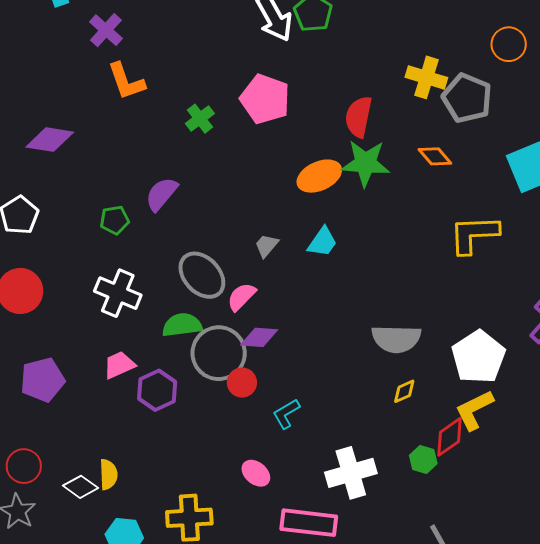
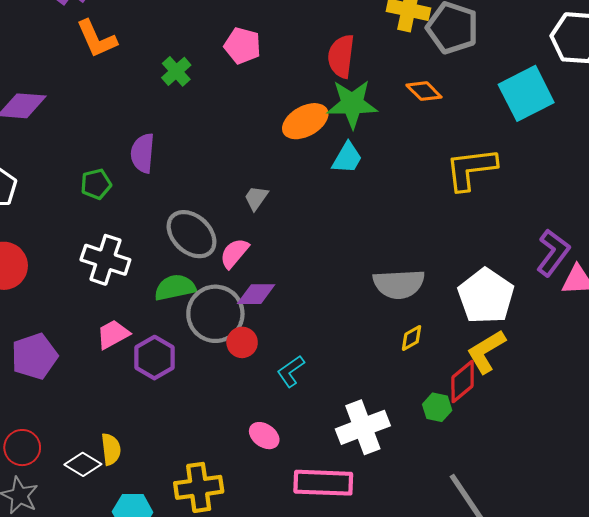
pink pentagon: (265, 99) -> (242, 46), size x0.7
purple semicircle: (161, 194) -> (143, 153), turned -30
cyan trapezoid: (322, 242) -> (347, 158), moved

